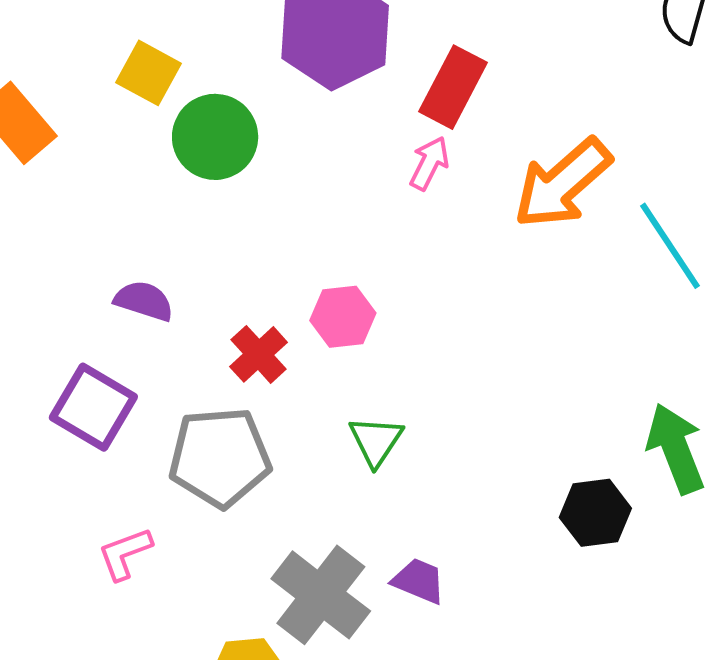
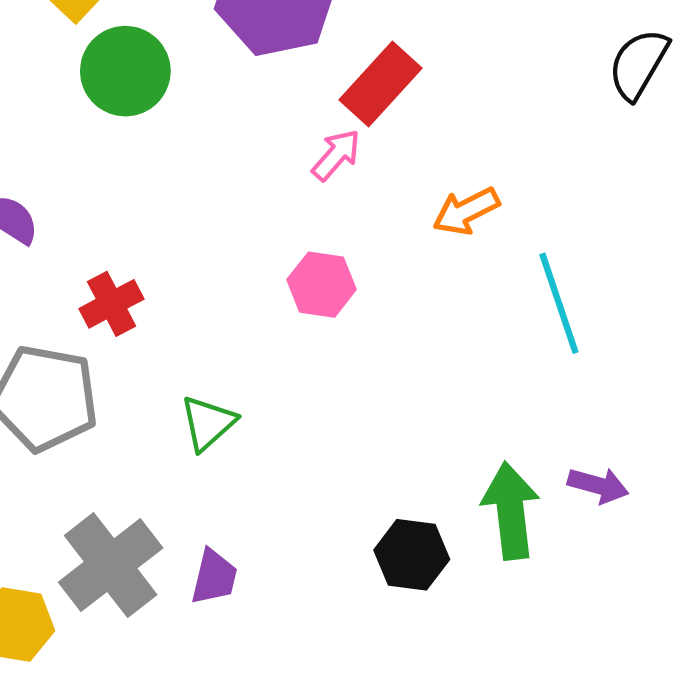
orange arrow: (562, 183) -> (466, 211), size x0.6
pink hexagon: (343, 317) -> (322, 285), moved
purple trapezoid: (419, 581) -> (214, 577), turned 66

